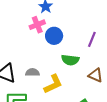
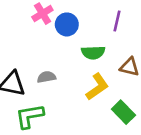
yellow L-shape: (53, 84) -> (97, 87), moved

